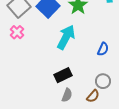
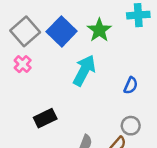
black rectangle: (63, 75) -> (45, 118), moved

